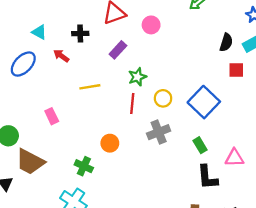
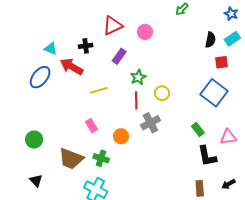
red arrow: (61, 56) -> (72, 67), size x1.6
blue square: (204, 102) -> (214, 93), moved
pink rectangle: (52, 116) -> (91, 126), moved
gray cross: (159, 132) -> (150, 123), moved
brown trapezoid: (30, 162) -> (71, 159), moved

